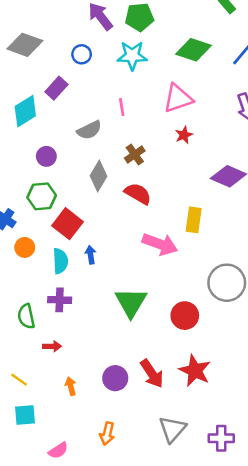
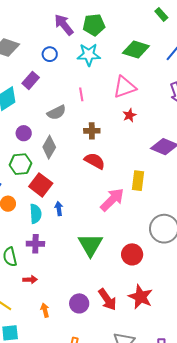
brown cross: (135, 154) -> (92, 131), turned 35
gray diamond: (99, 176) -> (49, 147), moved
pink arrow: (160, 244) -> (112, 200), turned -64

